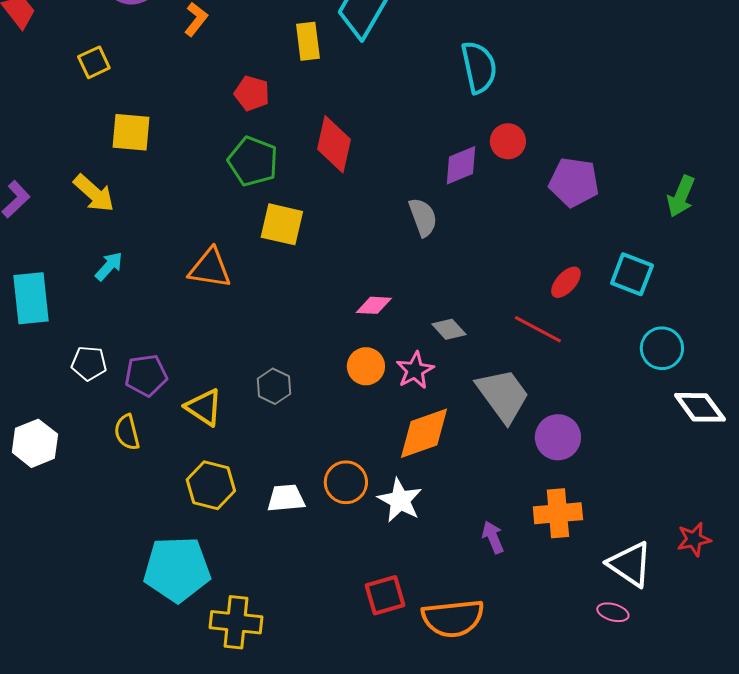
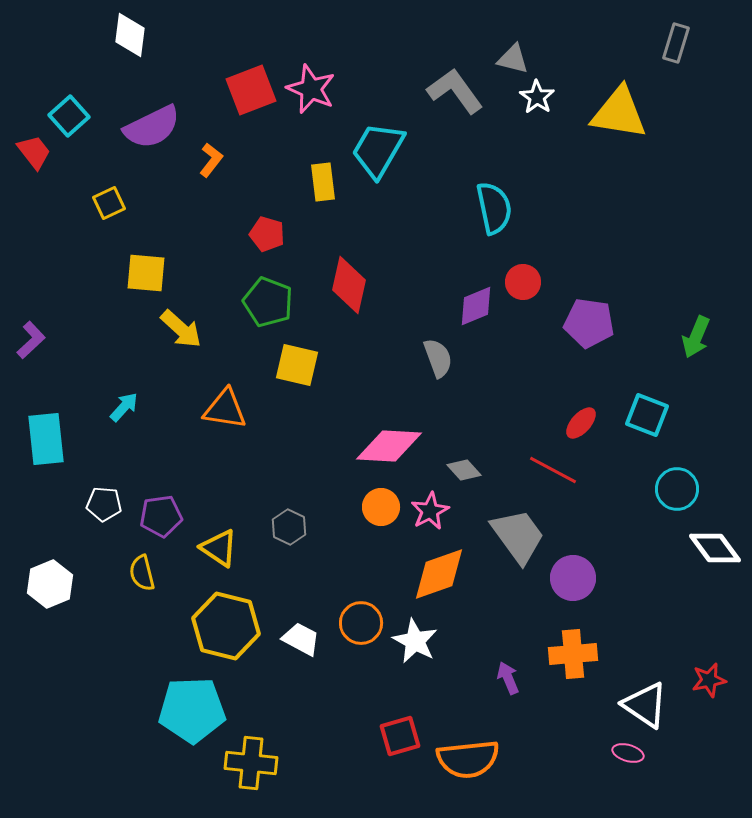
yellow arrow: (94, 193) -> (181, 329), moved
pink diamond: (374, 305) -> (389, 446), size x1.8
yellow hexagon: (211, 485) -> (226, 626), size x1.4
white trapezoid: (286, 498) -> (301, 639), turned 33

